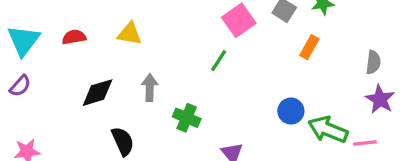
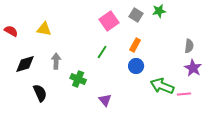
red semicircle: (74, 37) -> (11, 31), turned 40
orange rectangle: (309, 47) -> (135, 45), moved
green line: (219, 61) -> (102, 52), moved
blue circle: (291, 111) -> (136, 66), moved

